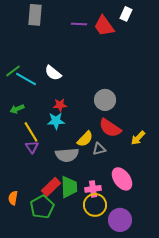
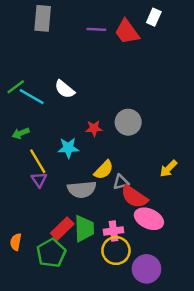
red star: (60, 105) -> (94, 128), moved
red semicircle: (110, 128) -> (134, 197), moved
pink ellipse: (122, 179) -> (149, 219), turned -30

